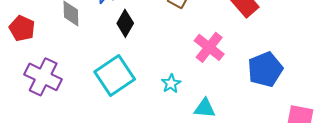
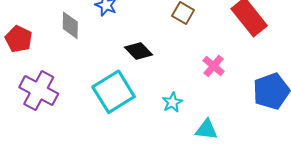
black diamond: (125, 23) -> (139, 51), moved, turned -76
pink cross: (209, 47) -> (214, 66), size x0.7

